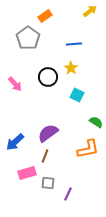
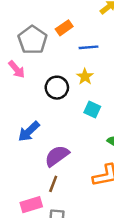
orange rectangle: (45, 16) -> (64, 28), moved
pink arrow: (15, 84) -> (17, 69), moved
blue arrow: (15, 142) -> (29, 131), moved

